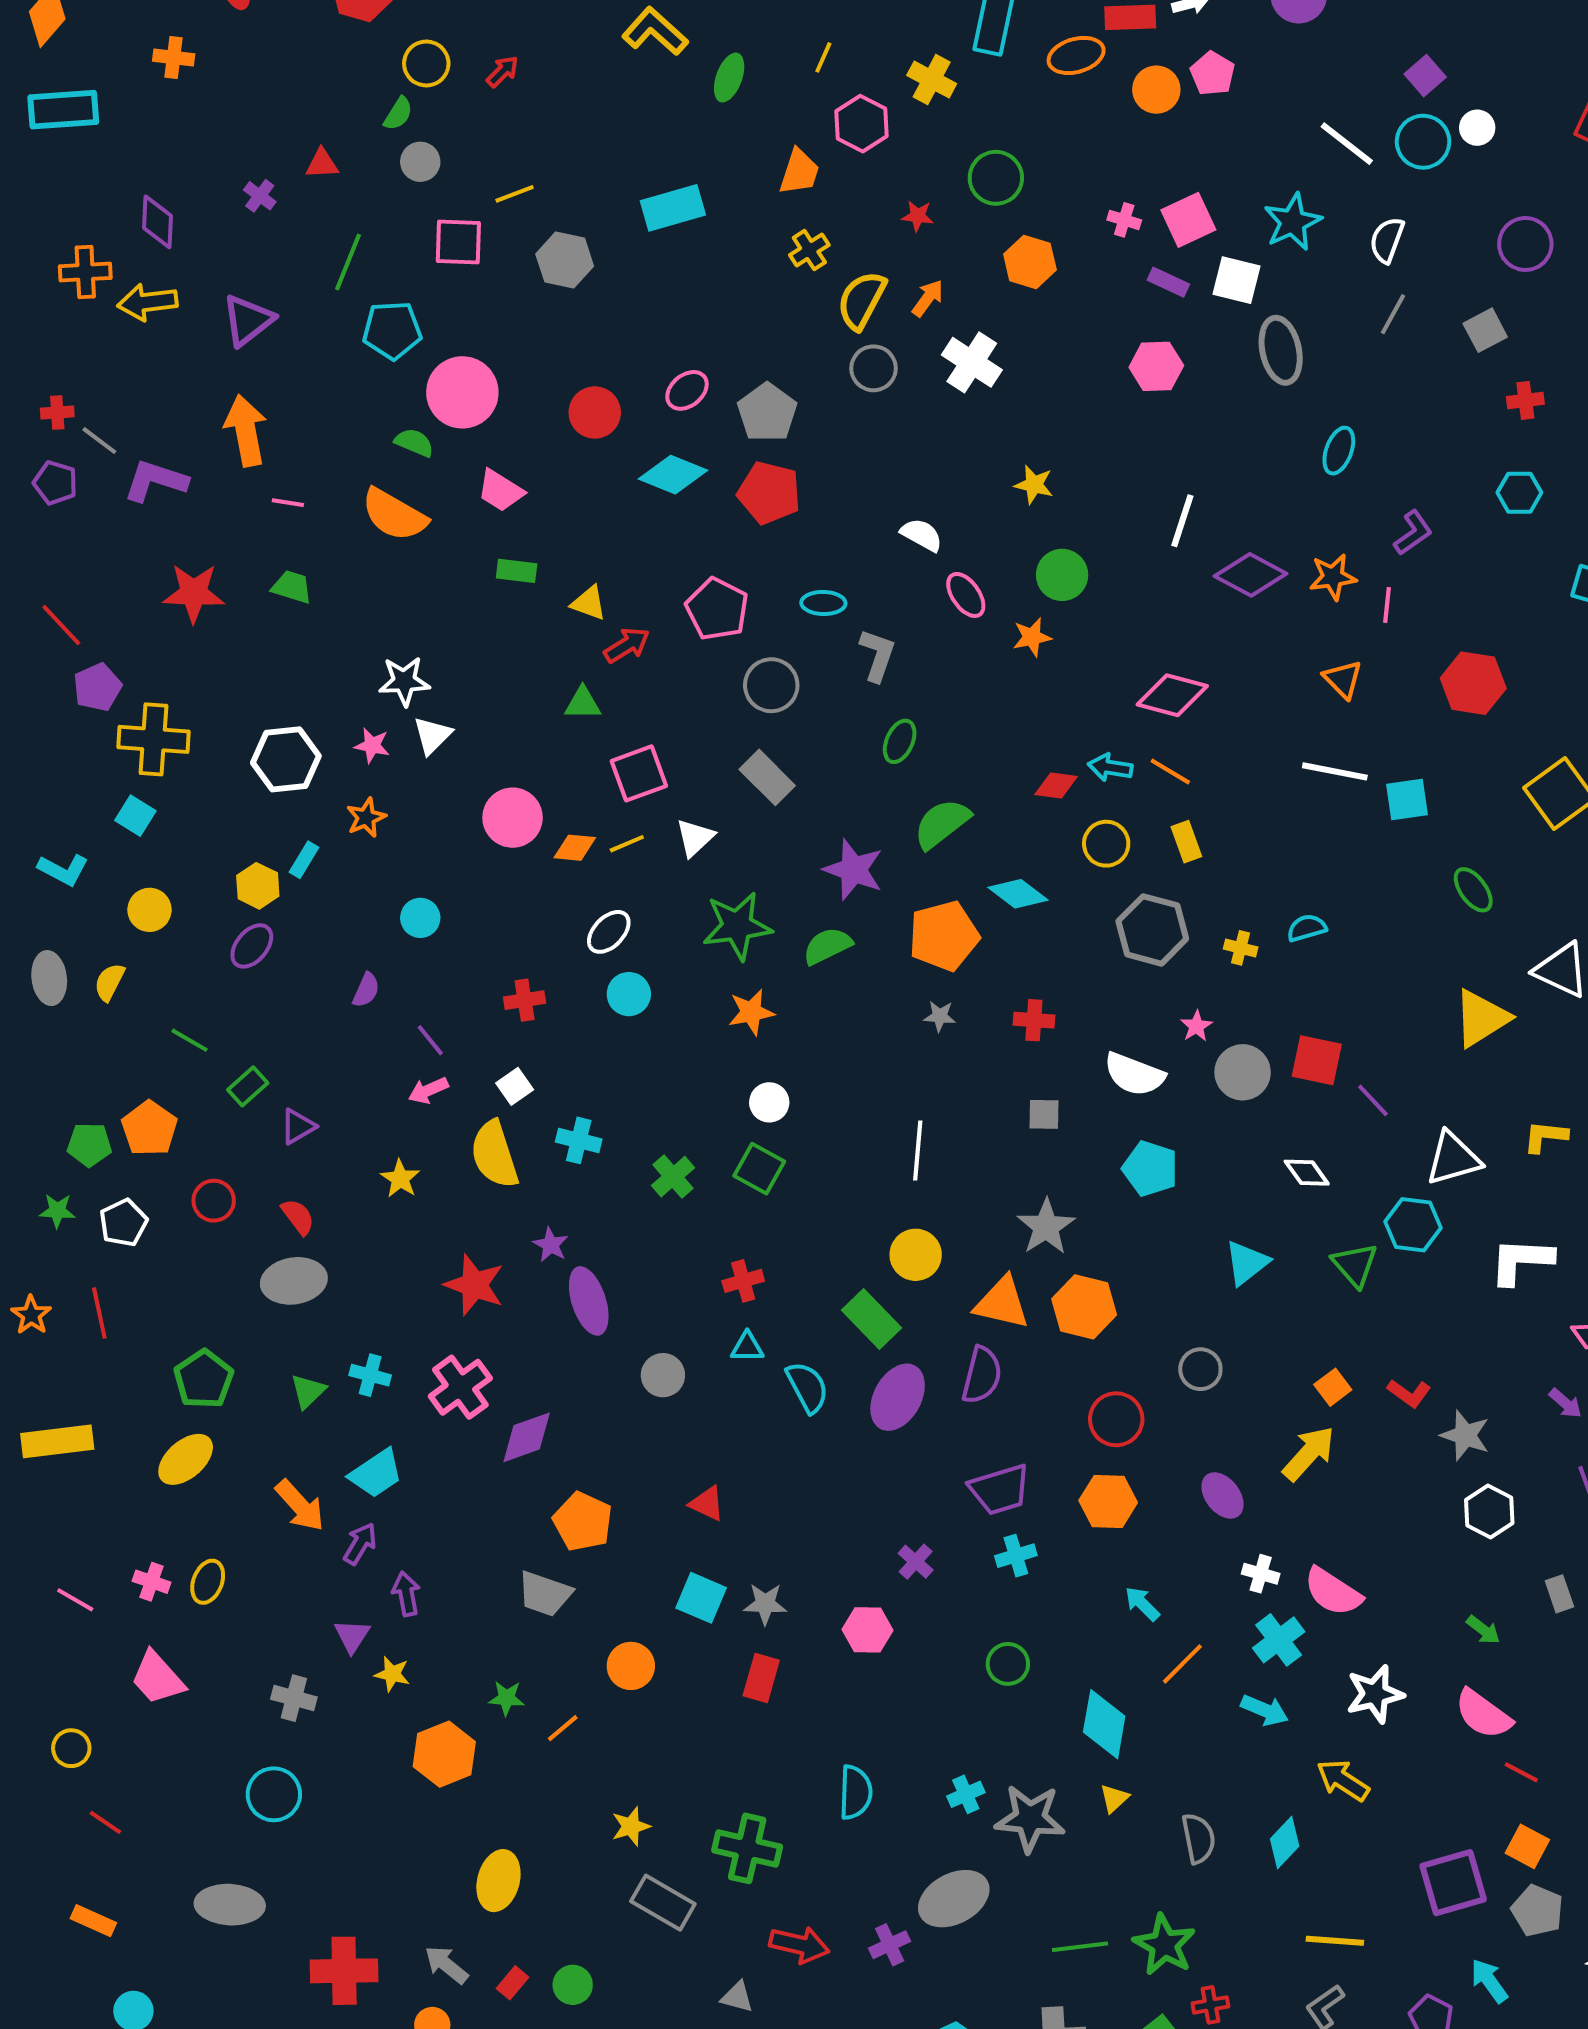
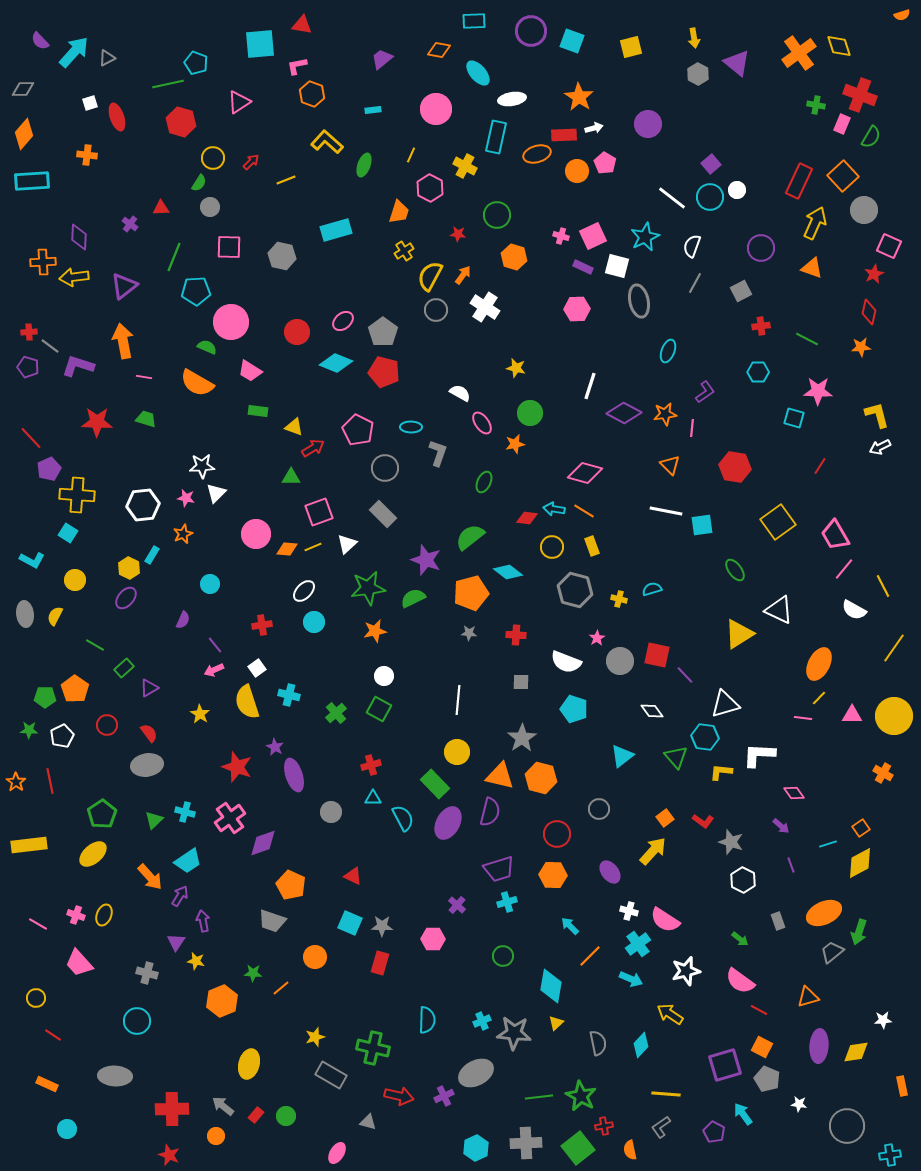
yellow line: (515, 194) -> (286, 180), moved
green ellipse: (900, 741) -> (484, 482), moved
yellow L-shape: (1545, 1136) -> (721, 772), moved

